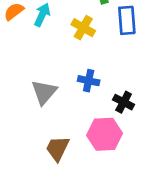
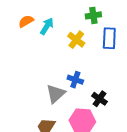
gray triangle: (44, 92) -> (56, 94), moved

